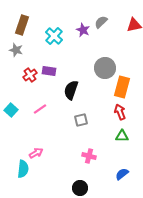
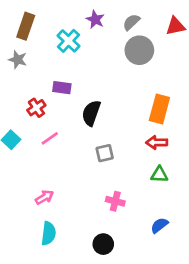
purple star: (83, 30) -> (95, 19), moved
gray circle: (105, 68) -> (139, 50), moved
red cross: (30, 75) -> (36, 108), moved
red arrow: (120, 112) -> (157, 142), turned -70
cyan semicircle: (23, 169) -> (48, 233), moved

